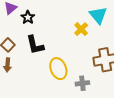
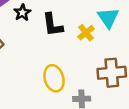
black L-shape: (35, 45) -> (53, 25), moved

